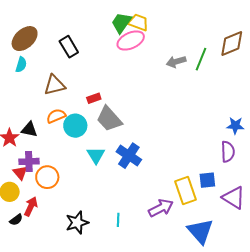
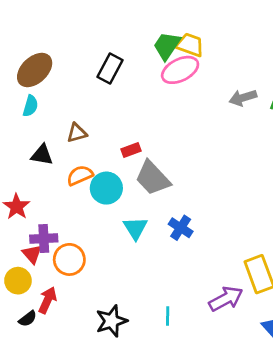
black rectangle: (69, 47) -> (110, 69), moved, turned 60
brown triangle: (54, 85) -> (77, 133), size x0.7
black triangle: (29, 129) -> (42, 155), moved
blue cross: (129, 156) -> (181, 228), size x0.7

